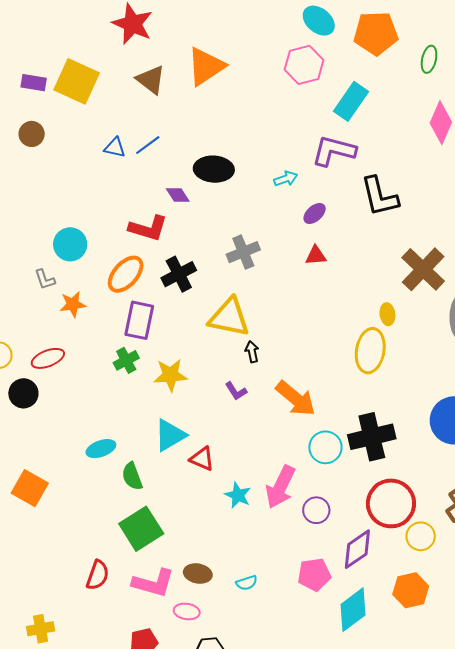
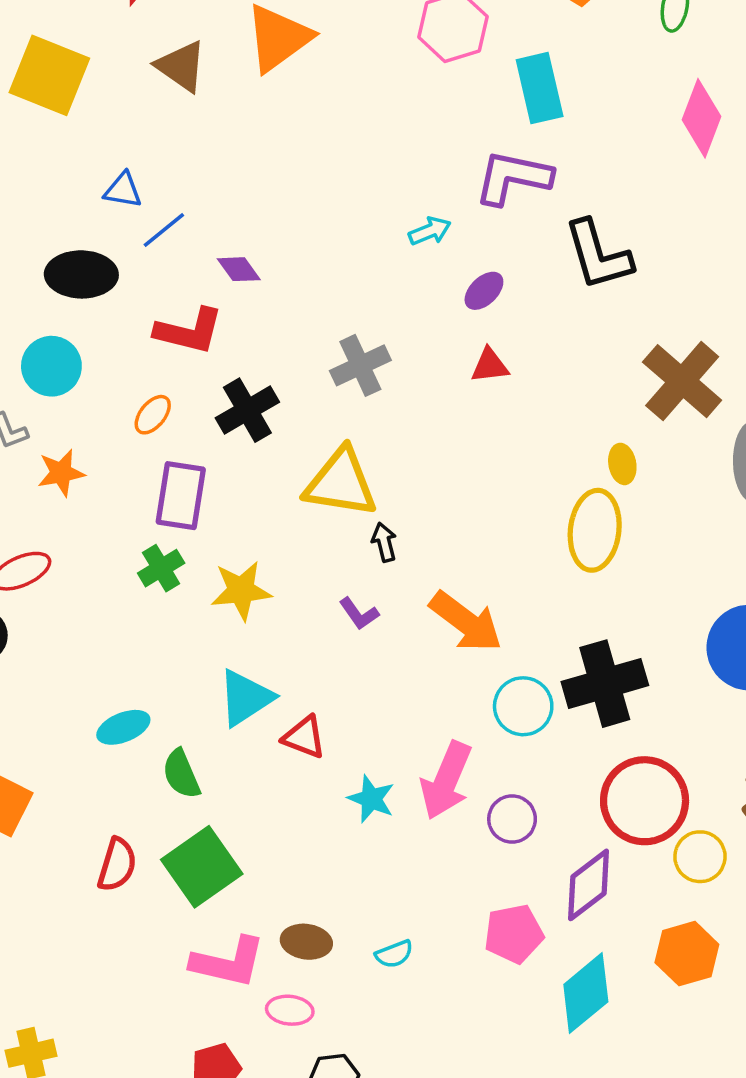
cyan rectangle: (351, 101) -> (540, 88), turned -45
blue line: (148, 145) -> (164, 230), moved
black ellipse: (214, 169) -> (81, 274), moved
orange ellipse: (126, 274) -> (153, 415), size x0.6
red semicircle: (98, 575) -> (117, 865), moved

